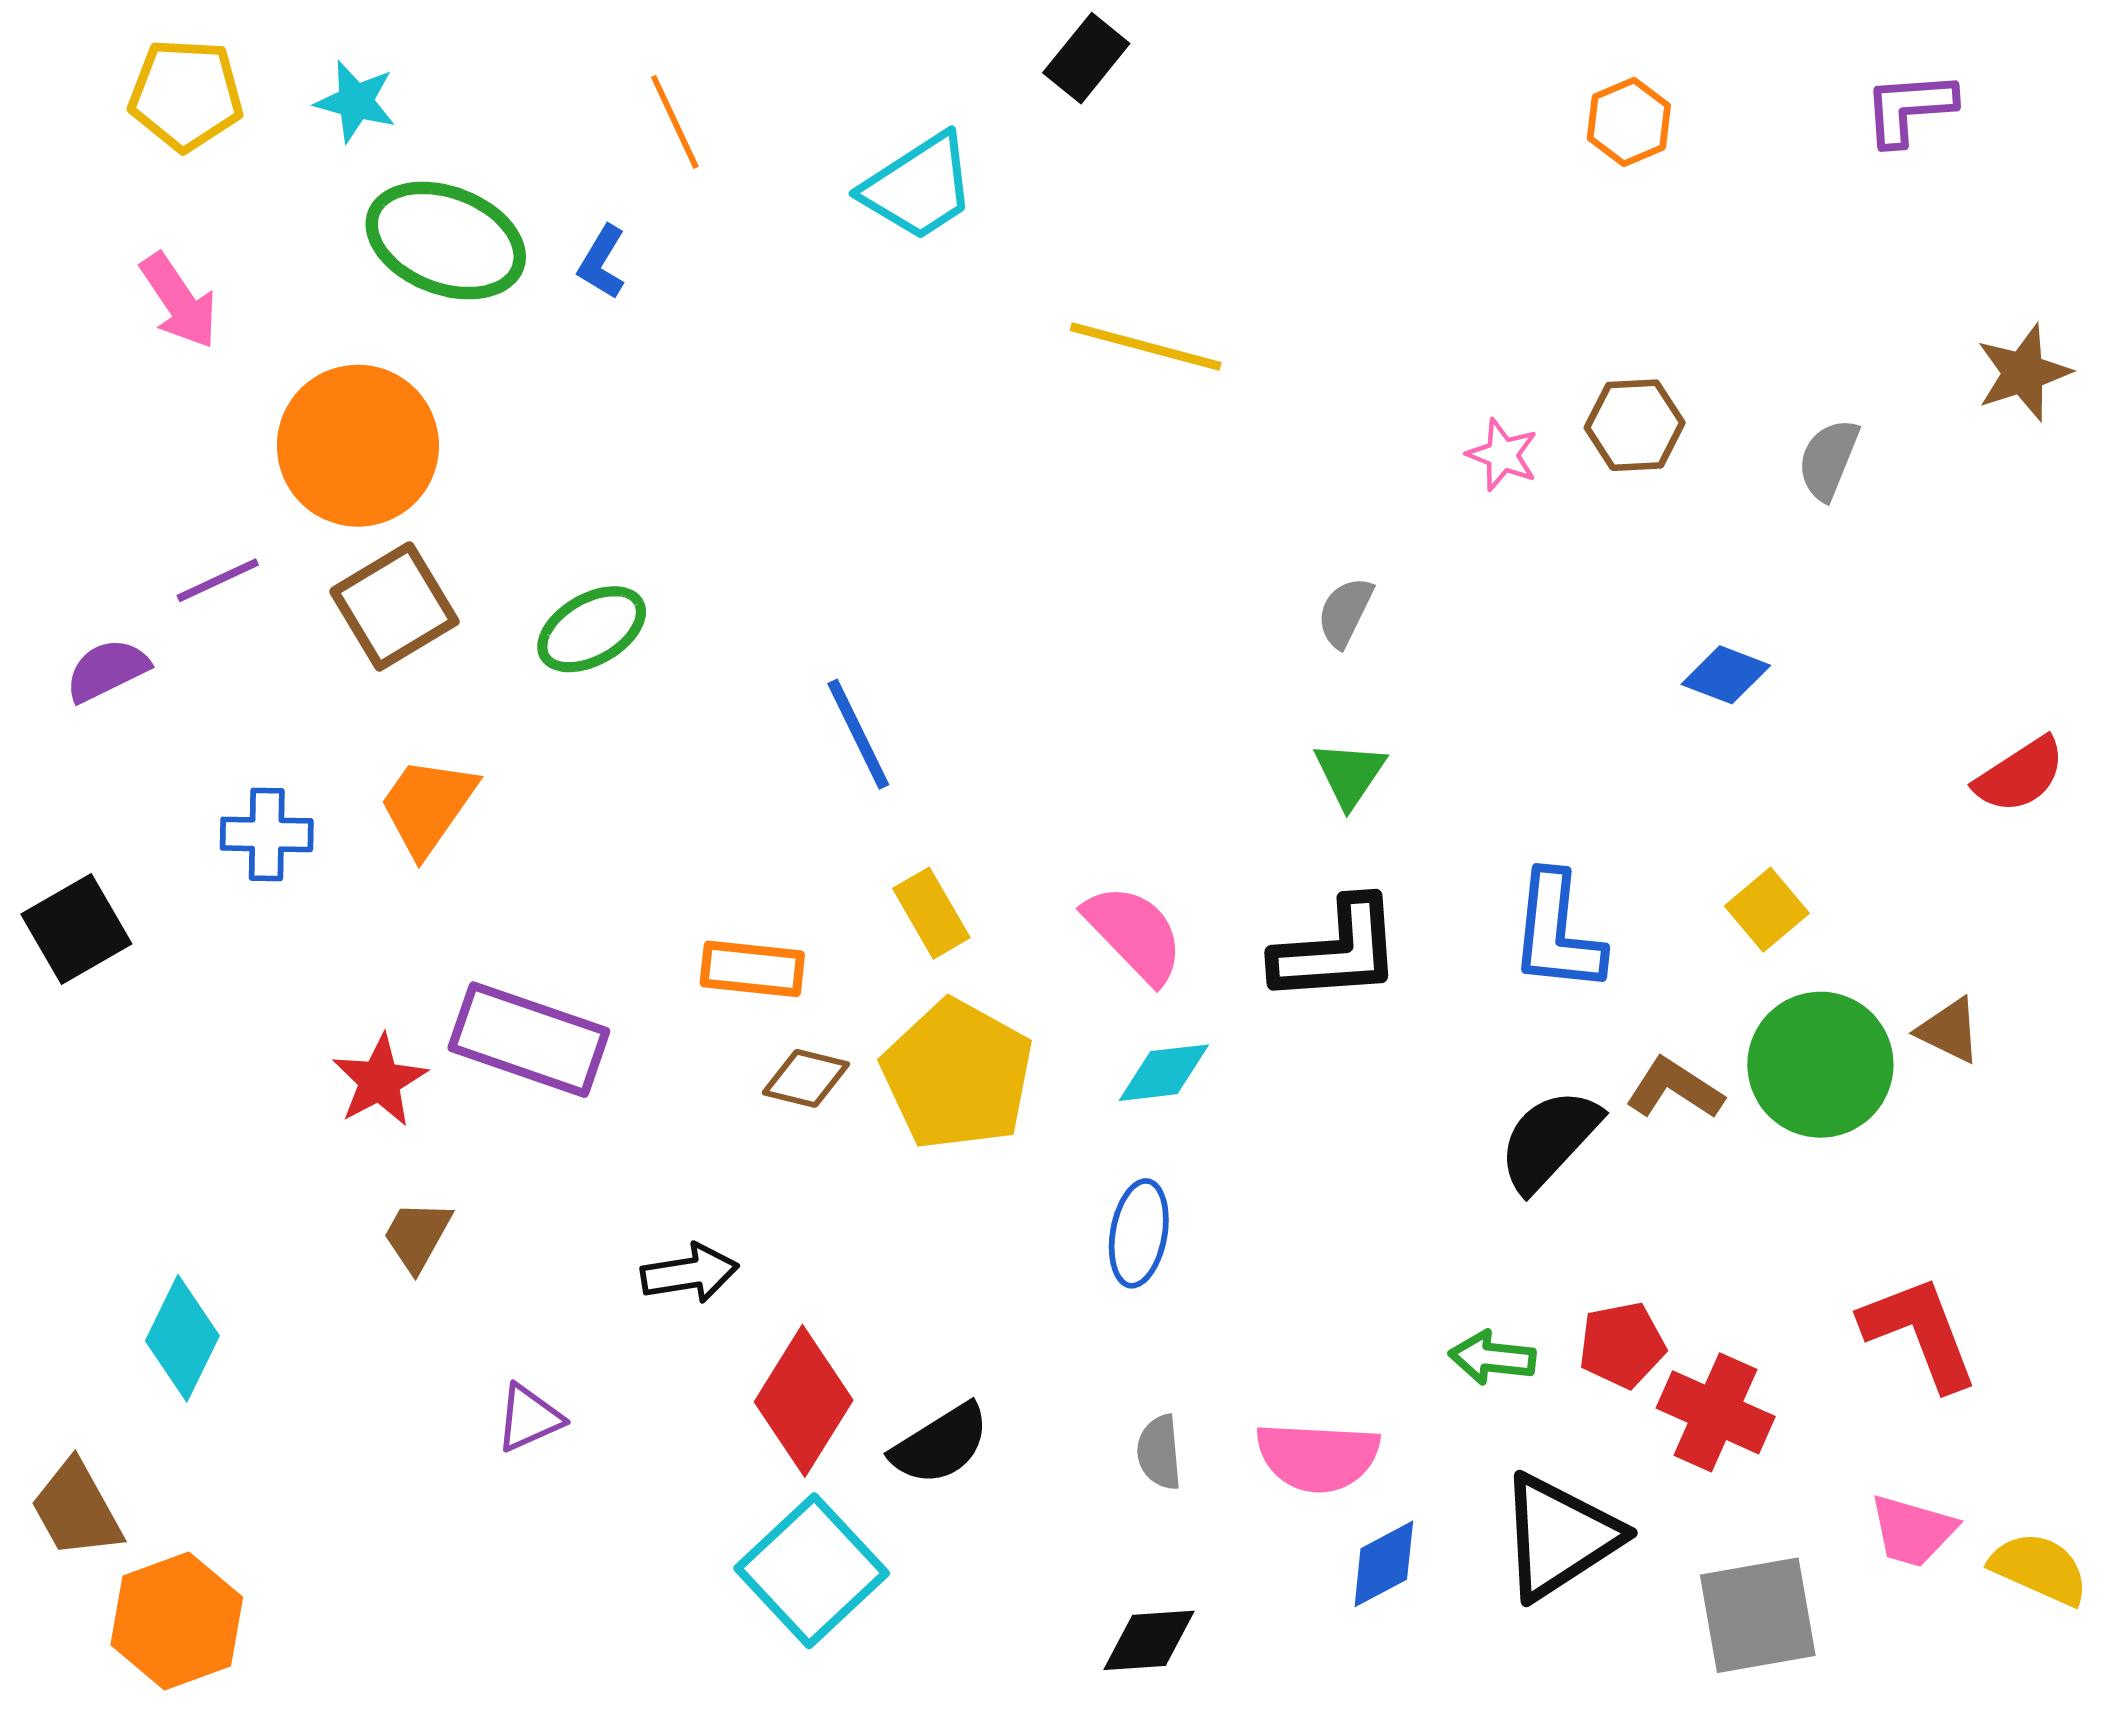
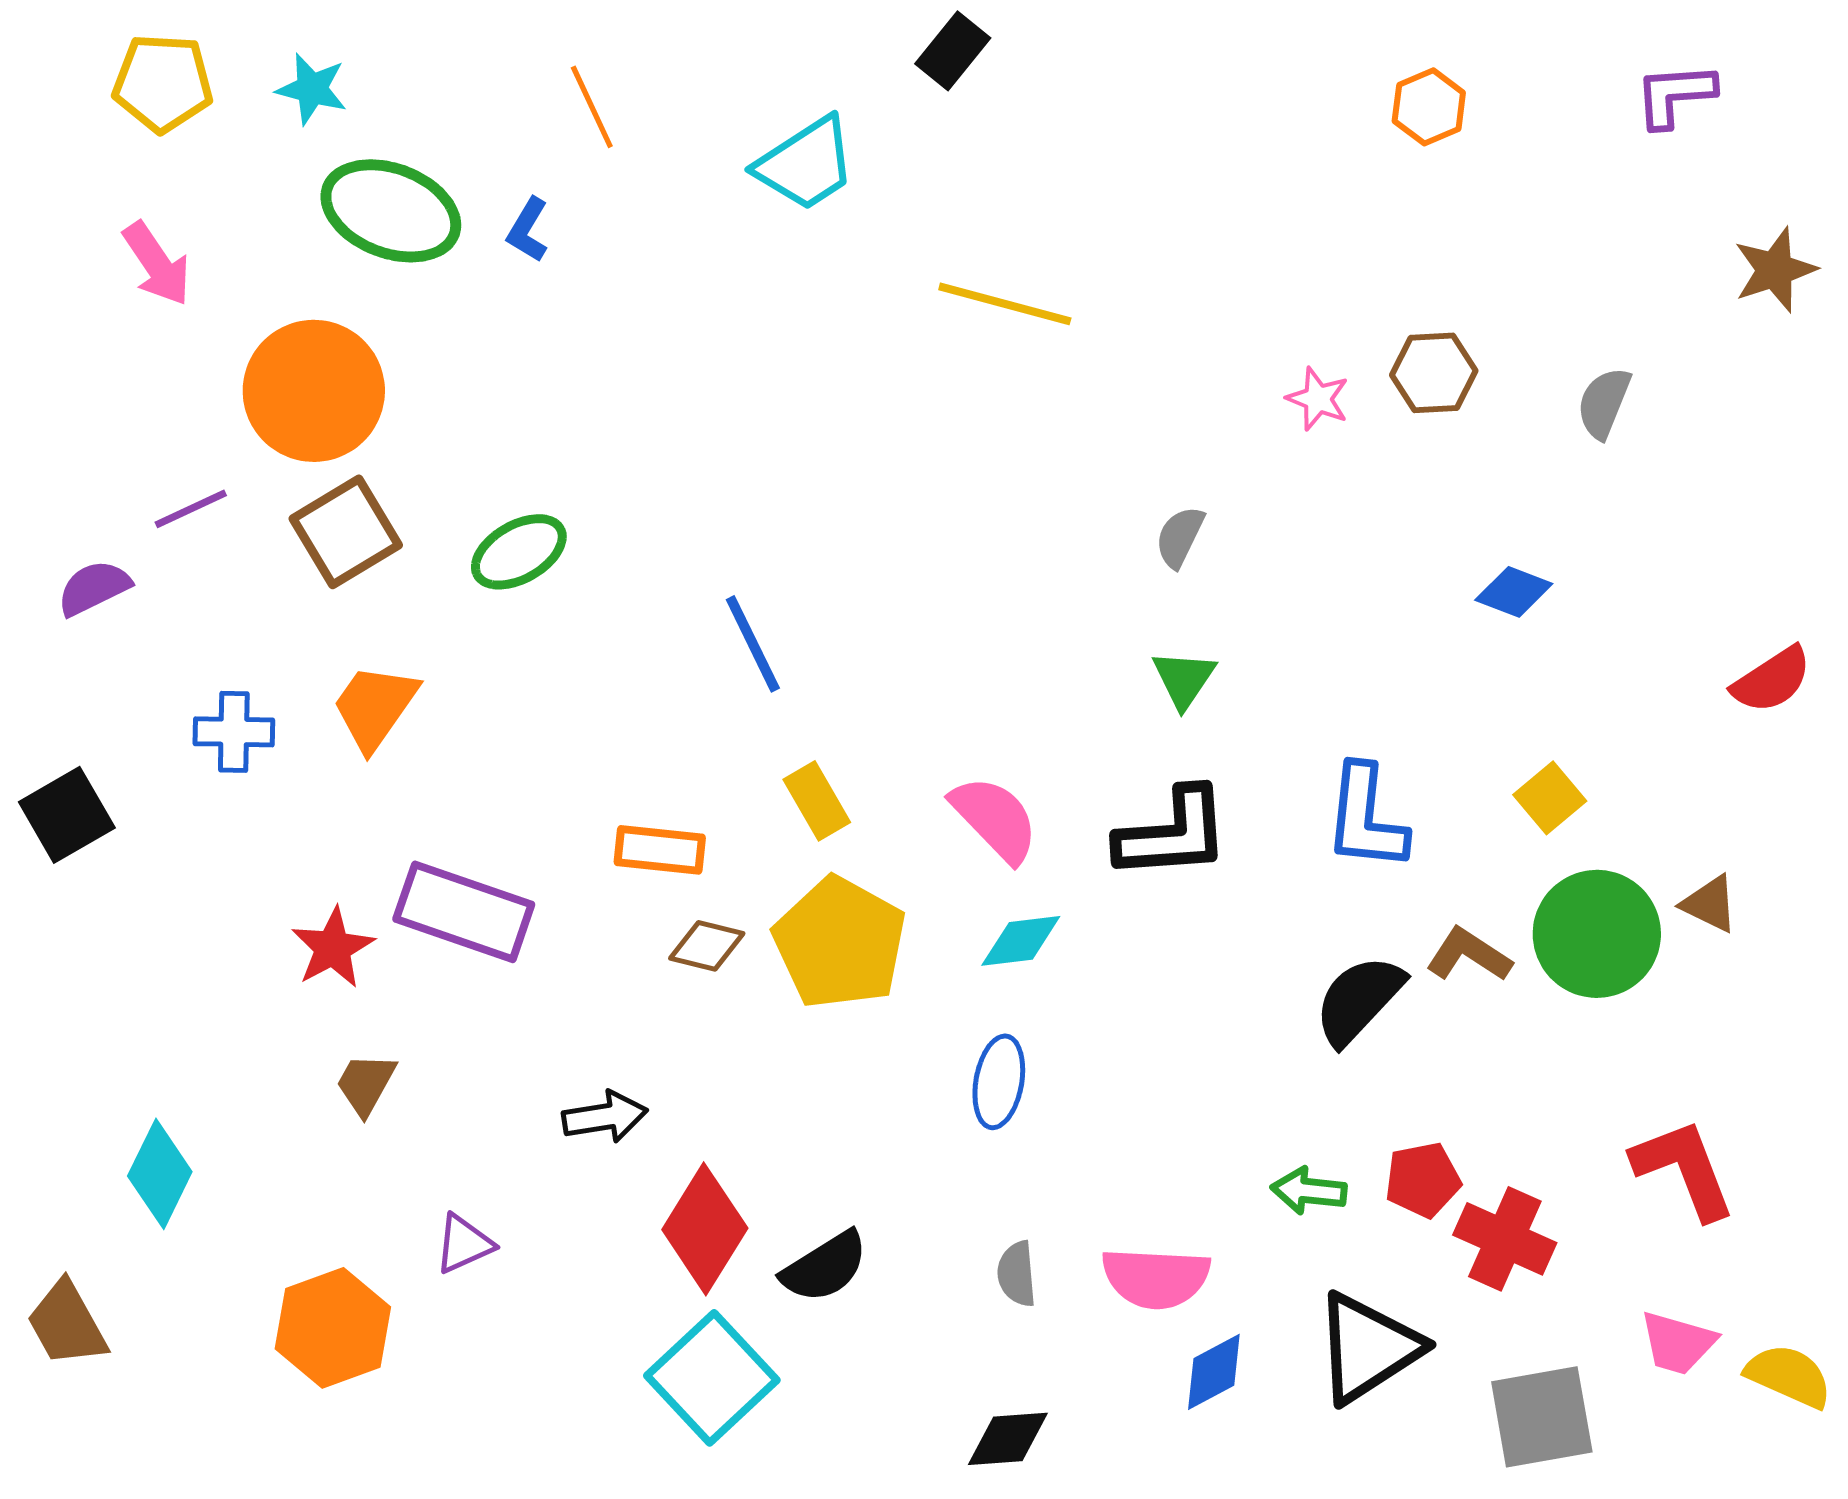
brown star: (2023, 373) -> (1775, 270), moved
orange hexagon: (177, 1621) -> (333, 1328), moved

